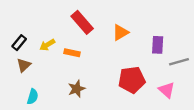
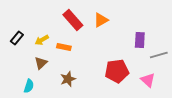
orange triangle: (120, 32) -> (101, 20), moved
brown triangle: (24, 65) -> (41, 63), moved

